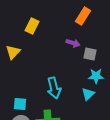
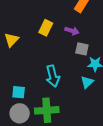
yellow rectangle: (32, 26) -> (46, 28), moved
gray square: (90, 54) -> (82, 49), moved

